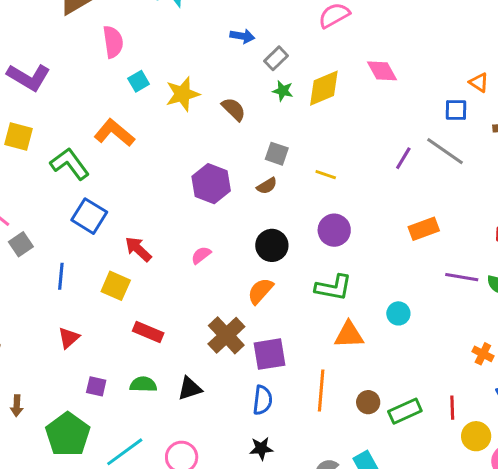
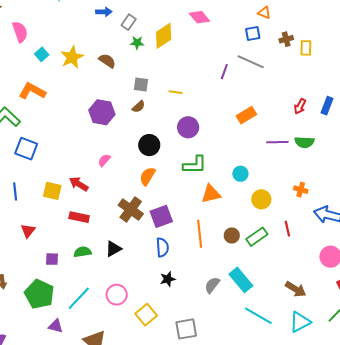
red arrow: (138, 249) -> (79, 184), moved
yellow circle: (476, 436) -> (261, 199), moved

